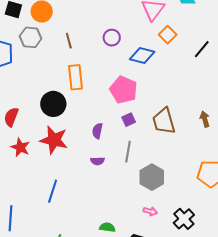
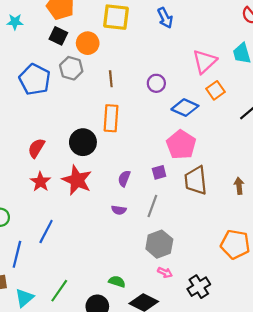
pink pentagon: (124, 90) -> (181, 145), moved
gray hexagon: (152, 177) -> (159, 244), moved
blue line: (53, 191) -> (46, 232), moved

